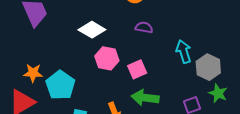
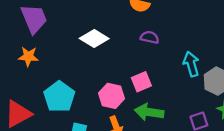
pink hexagon: (107, 58) -> (111, 96), moved
orange star: (33, 73) -> (28, 56), moved

